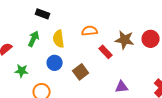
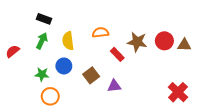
black rectangle: (43, 14) -> (44, 19), moved
green star: (22, 71) -> (42, 74), moved
purple triangle: (122, 87) -> (114, 86), moved

